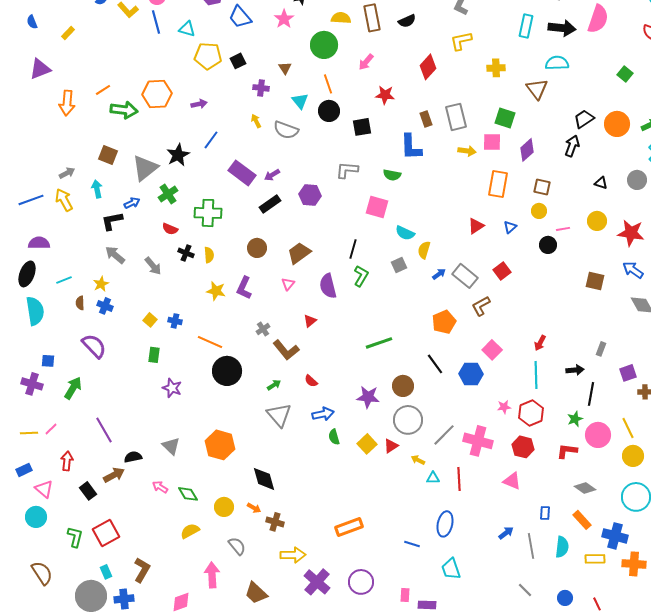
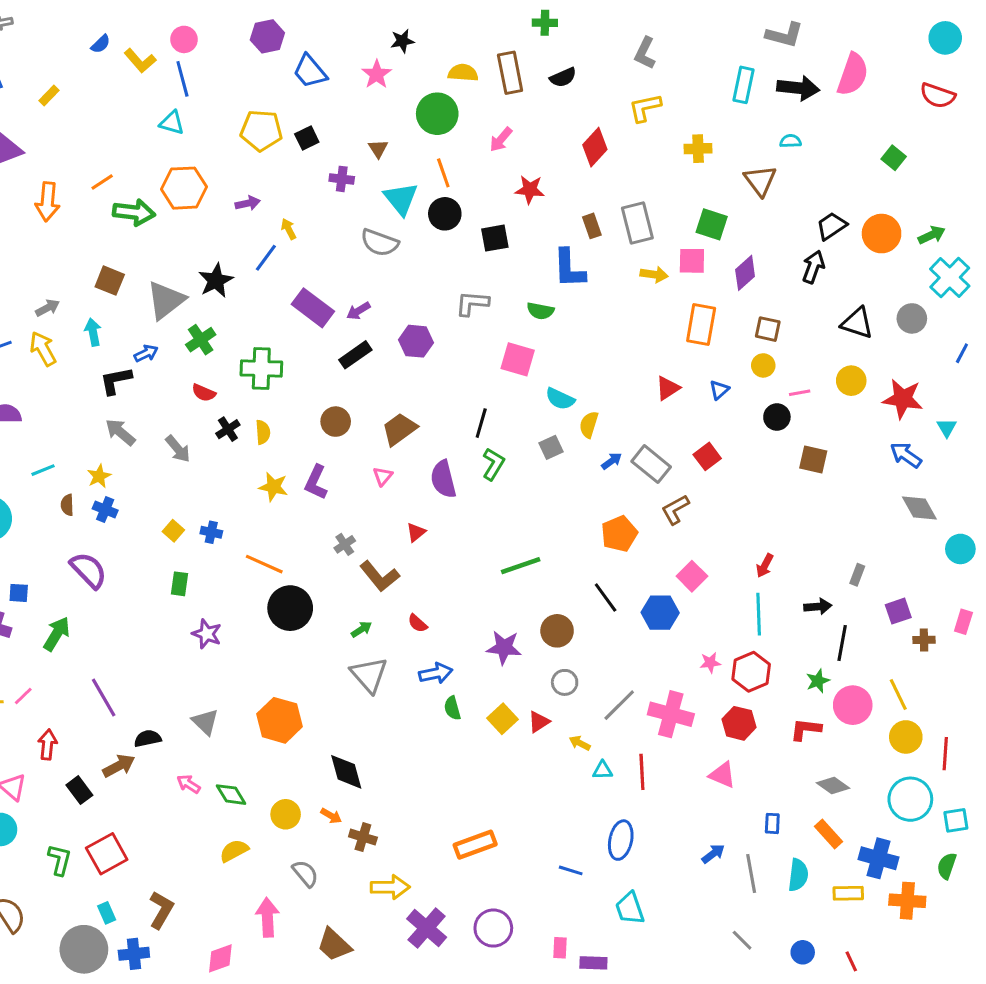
cyan triangle: (187, 29) -> (172, 123), moved
cyan semicircle: (557, 63) -> (791, 141), size x0.6
cyan triangle: (300, 101) -> (401, 199), size x1.4
yellow arrow: (256, 121) -> (289, 229), moved
black triangle: (601, 183) -> (857, 323), size x1.6
black cross: (186, 253) -> (228, 429), turned 35
brown square: (595, 281) -> (813, 459), moved
gray circle: (408, 420) -> (565, 682), size x0.6

